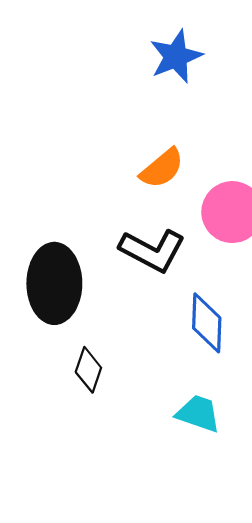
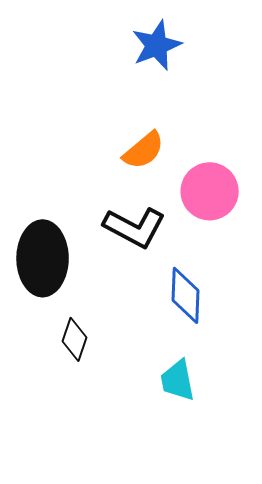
cyan trapezoid: (198, 413) -> (178, 380), turned -120

